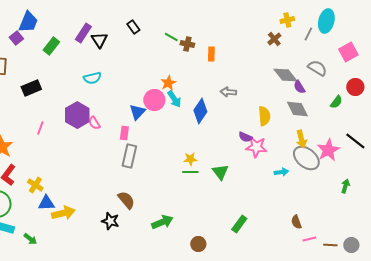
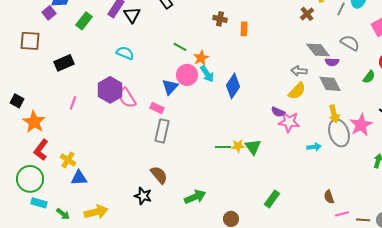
green line: (171, 37) -> (180, 47), moved
cyan semicircle: (92, 78) -> (125, 53), turned -144
purple semicircle: (299, 87) -> (332, 62), turned -56
gray arrow: (228, 92) -> (299, 71), moved
yellow semicircle: (264, 116) -> (297, 91), turned 48
pink semicircle: (94, 123) -> (127, 98), size x1.5
pink rectangle: (124, 133) -> (157, 108), turned -72
gray ellipse: (306, 158) -> (339, 133), turned 32
yellow star: (190, 159) -> (238, 146), moved
yellow arrow: (63, 213) -> (96, 212), moved

